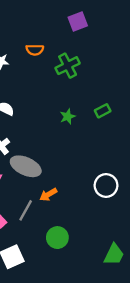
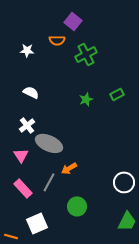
purple square: (78, 21) -> (73, 21), moved, turned -30
white circle: (106, 185) -> (124, 182), moved

